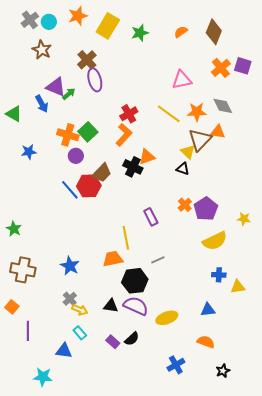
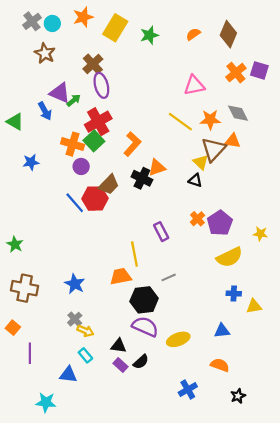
red cross: (129, 114) -> (98, 122), moved, size x1.4
black triangle: (111, 306) -> (118, 346), moved

